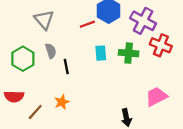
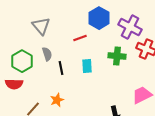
red line: (87, 24) -> (80, 38), moved
cyan rectangle: (101, 53) -> (87, 66), moved
red semicircle: (14, 96) -> (14, 84), moved

